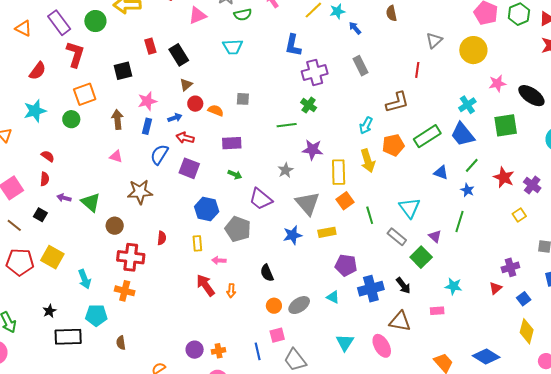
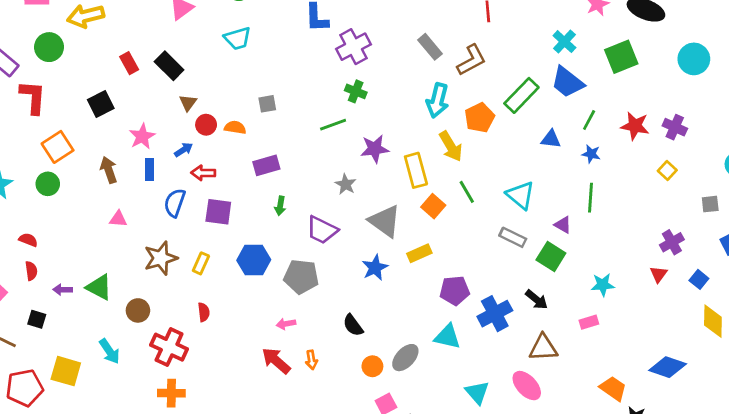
gray rectangle: (360, 66) -> (430, 47), moved
cyan arrow: (366, 125) -> (438, 100), size x1.4
green arrow: (235, 175) -> (280, 206), turned 88
green line: (370, 215) -> (467, 192), moved
yellow rectangle: (197, 243) -> (201, 263), moved, turned 42
red cross: (131, 257) -> (169, 347), turned 32
cyan arrow: (85, 279) -> (110, 351), moved
cyan triangle: (333, 297) -> (447, 337), size x1.5

